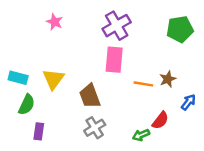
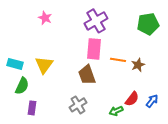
orange line: (143, 84) -> (118, 60), moved
brown trapezoid: (90, 96) -> (87, 75), moved
blue arrow: (188, 102) -> (152, 101), moved

